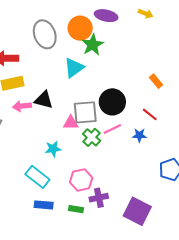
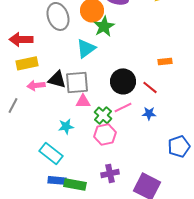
orange rectangle: (156, 81) -> (165, 61), turned -56
gray square: (85, 112) -> (77, 82), moved
red line: (150, 114) -> (150, 87), moved
pink hexagon: (81, 180) -> (105, 134), moved
green rectangle: (76, 209) -> (75, 184), moved, size x1.5

